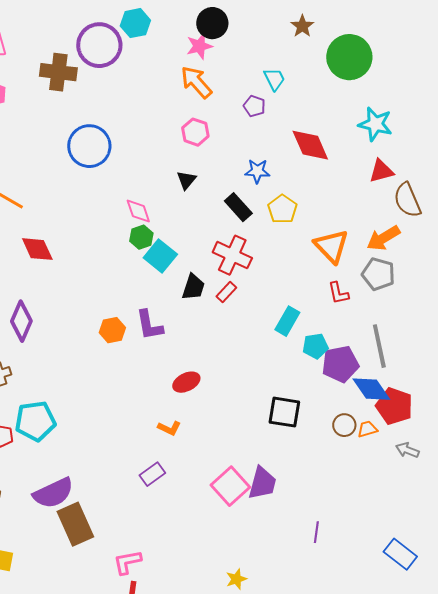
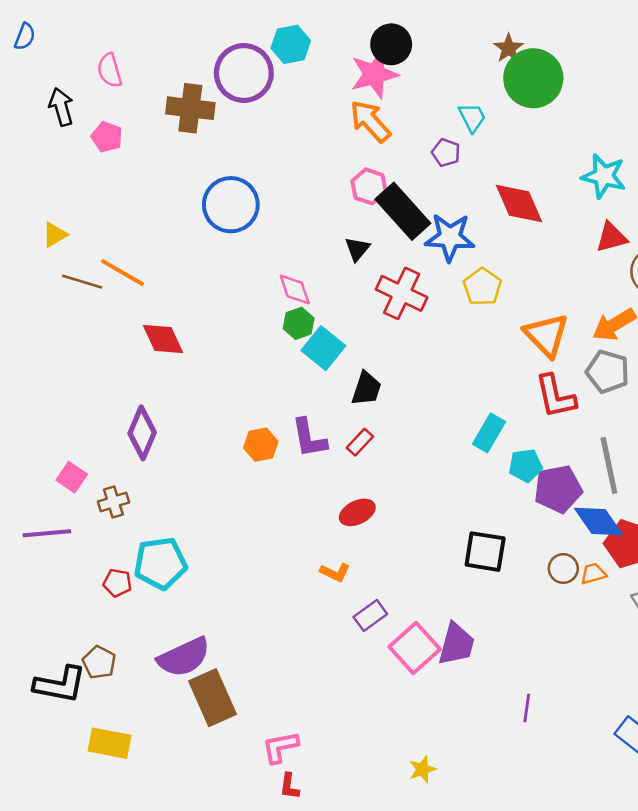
pink star: (199, 46) -> (374, 74), size x1.4
green circle: (349, 57) -> (533, 78), moved
blue star: (257, 171) -> (450, 237), size x1.5
black rectangle: (238, 207) -> (403, 211), moved, size x1.5
red cross: (232, 255) -> (402, 293), moved
red rectangle: (226, 292) -> (360, 442), moved
red L-shape: (338, 293) -> (555, 396), size x1.5
purple rectangle: (152, 474) -> (370, 615), moved

